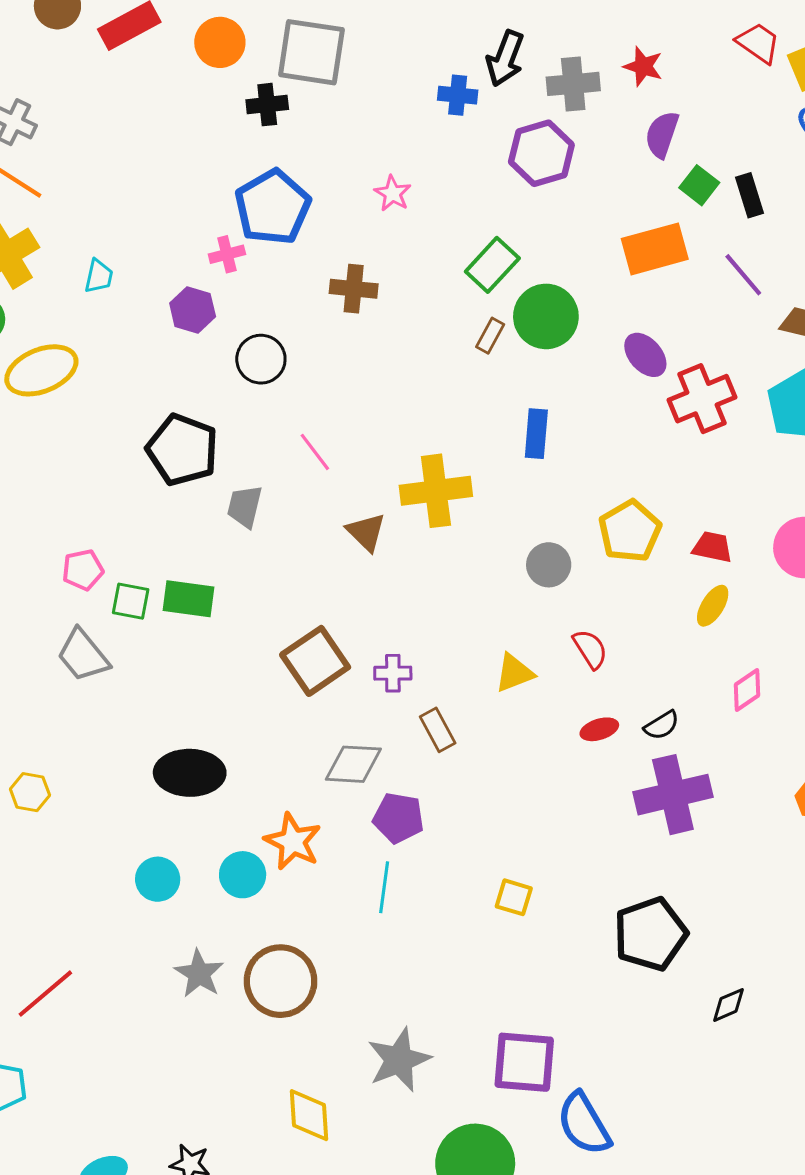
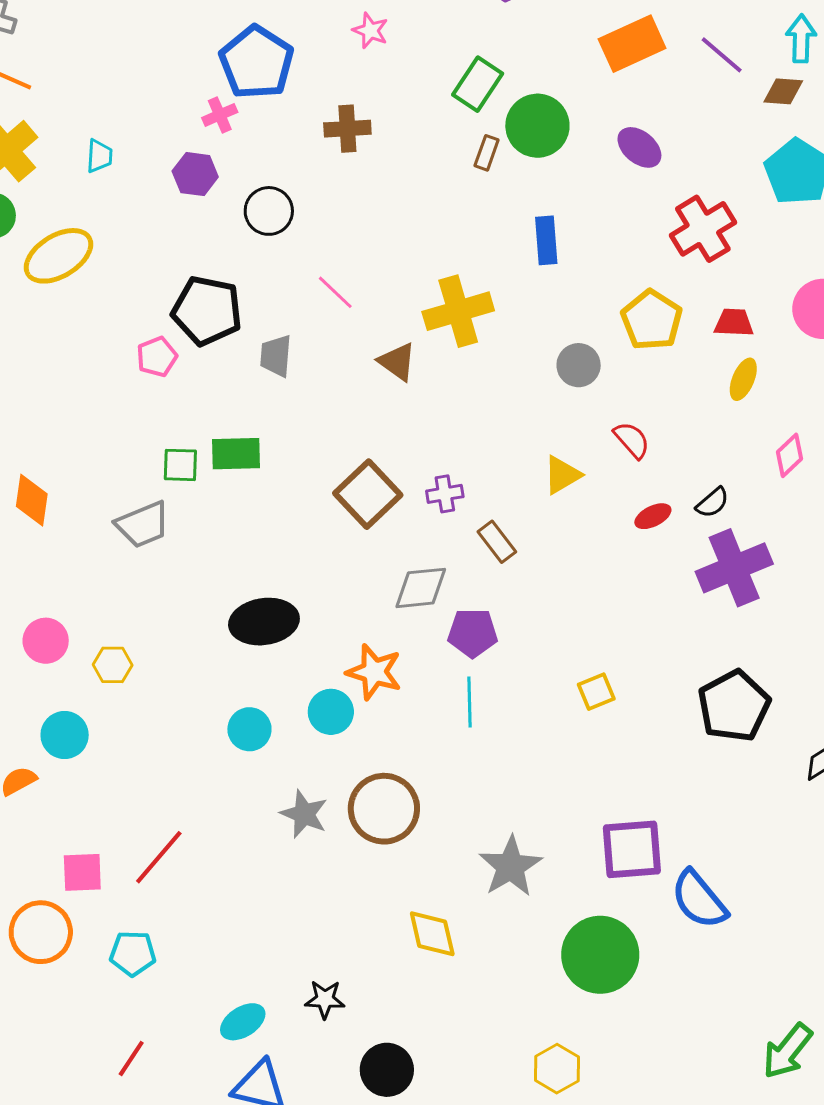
red cross: (702, 399) -> (703, 229), moved
pink pentagon: (83, 570) -> (157, 357), moved
gray trapezoid: (83, 655) -> (143, 525), turned -64
yellow square: (514, 897) -> (596, 692), turned -30

